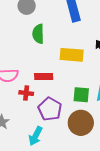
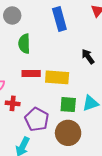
yellow rectangle: (72, 55) -> (57, 77), moved
red rectangle: (44, 76) -> (31, 73), moved

